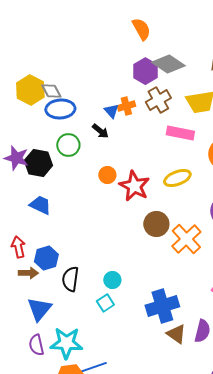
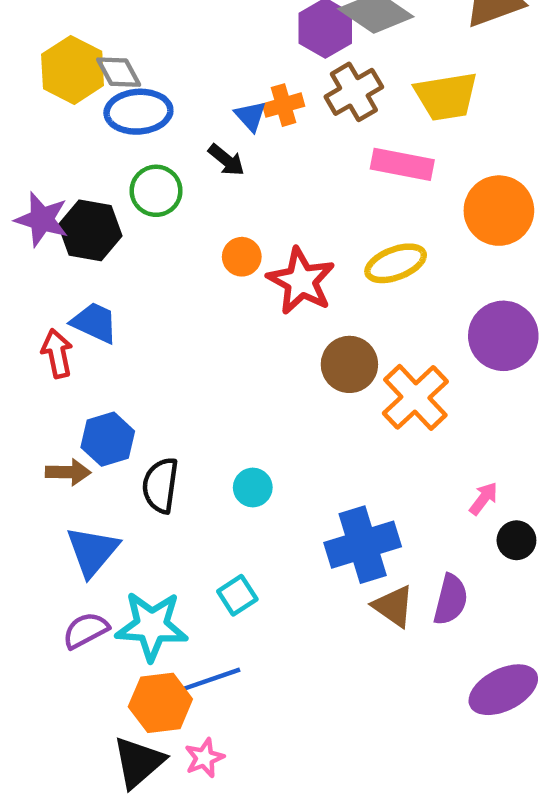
red arrow: (18, 247) -> (57, 353), moved
cyan square: (105, 303) -> (237, 595), moved
purple semicircle: (36, 345) -> (86, 630), turned 75

